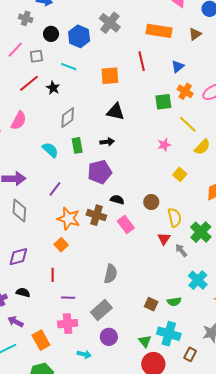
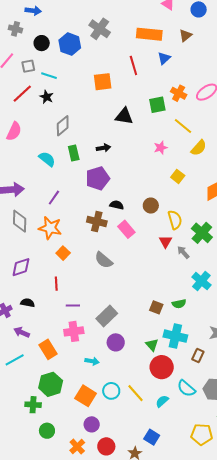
blue triangle: (178, 66) -> (164, 58), moved
cyan line: (69, 67) -> (49, 76), moved
black triangle: (116, 112) -> (124, 116), moved
orange star: (69, 219) -> (50, 228), moved
gray semicircle: (111, 274) -> (104, 260), moved, turned 120

